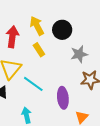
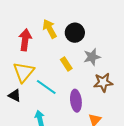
yellow rectangle: (39, 50) -> (66, 64), moved

